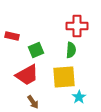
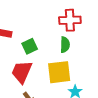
red trapezoid: (27, 75) -> (22, 72), turned 145

